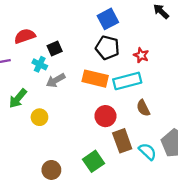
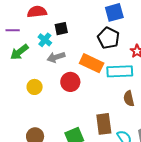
green arrow: (18, 98) -> (19, 52), moved
red circle: (105, 116) -> (70, 82), moved

